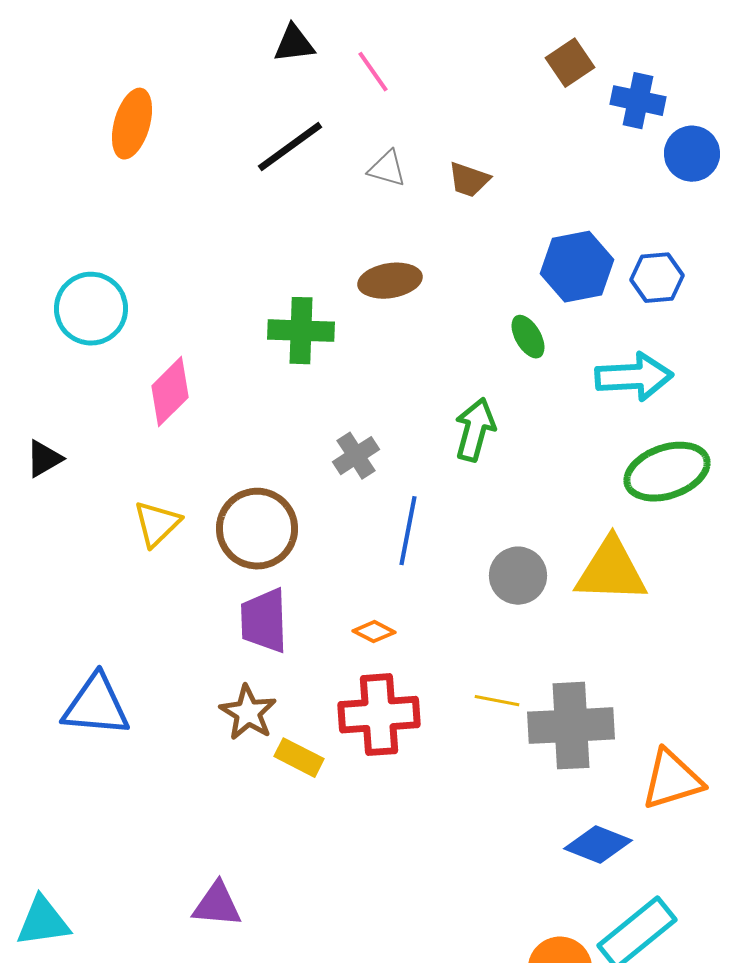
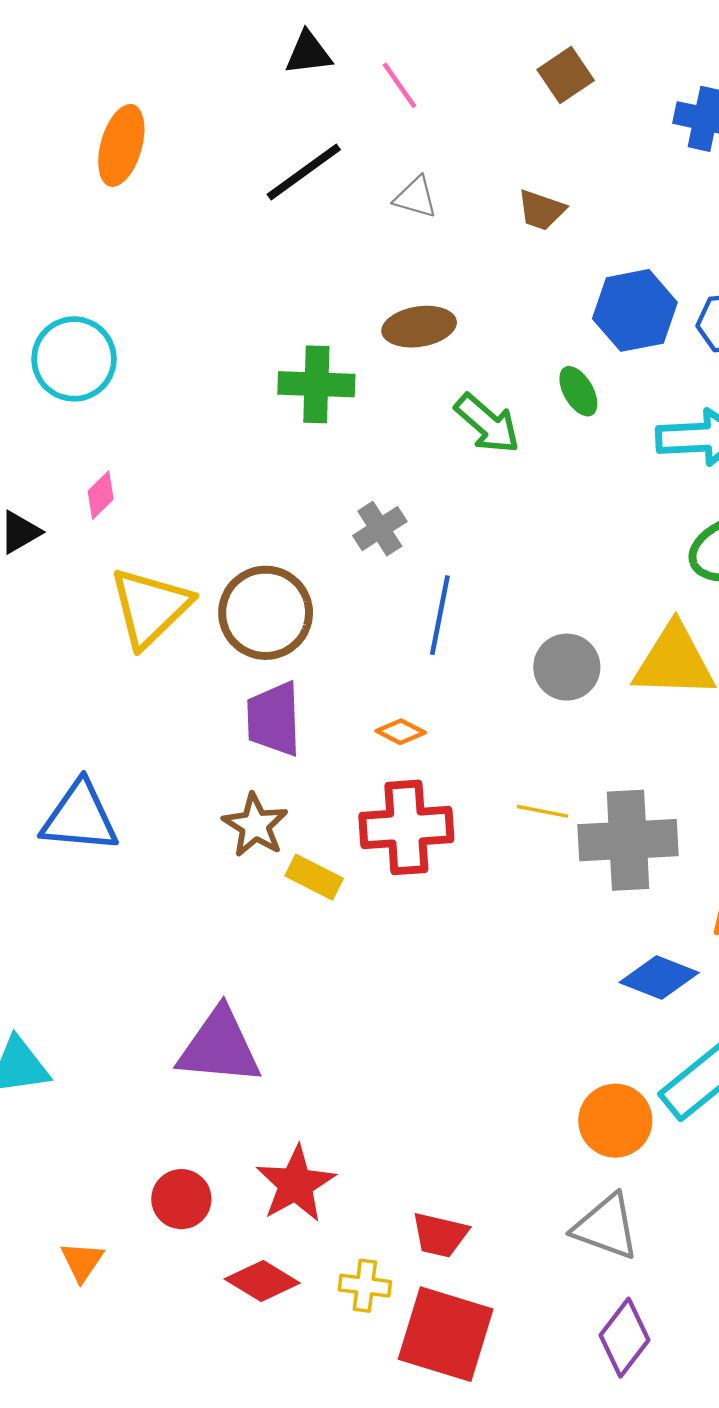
brown square: (570, 63) -> (566, 75), moved
brown trapezoid: (469, 180) -> (541, 210), moved
pink diamond: (170, 392) -> (101, 495), moved, size x0.6
green arrow: (475, 430) -> (487, 424), moved, turned 116
yellow triangle: (157, 524) -> (150, 607), size x1.5
purple triangle: (217, 905) -> (219, 1047), size x1.5

